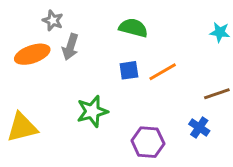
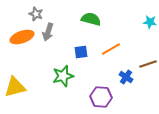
blue square: (129, 70) -> (81, 52), moved
blue cross: (199, 127) -> (126, 77), moved

